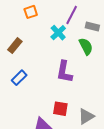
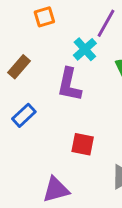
purple L-shape: (64, 72) -> (69, 85), moved
red square: (60, 109) -> (83, 144), moved

